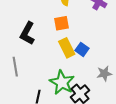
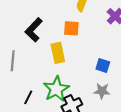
yellow rectangle: (67, 48) -> (58, 53), moved
blue square: (82, 49) -> (103, 65), moved, turned -32

